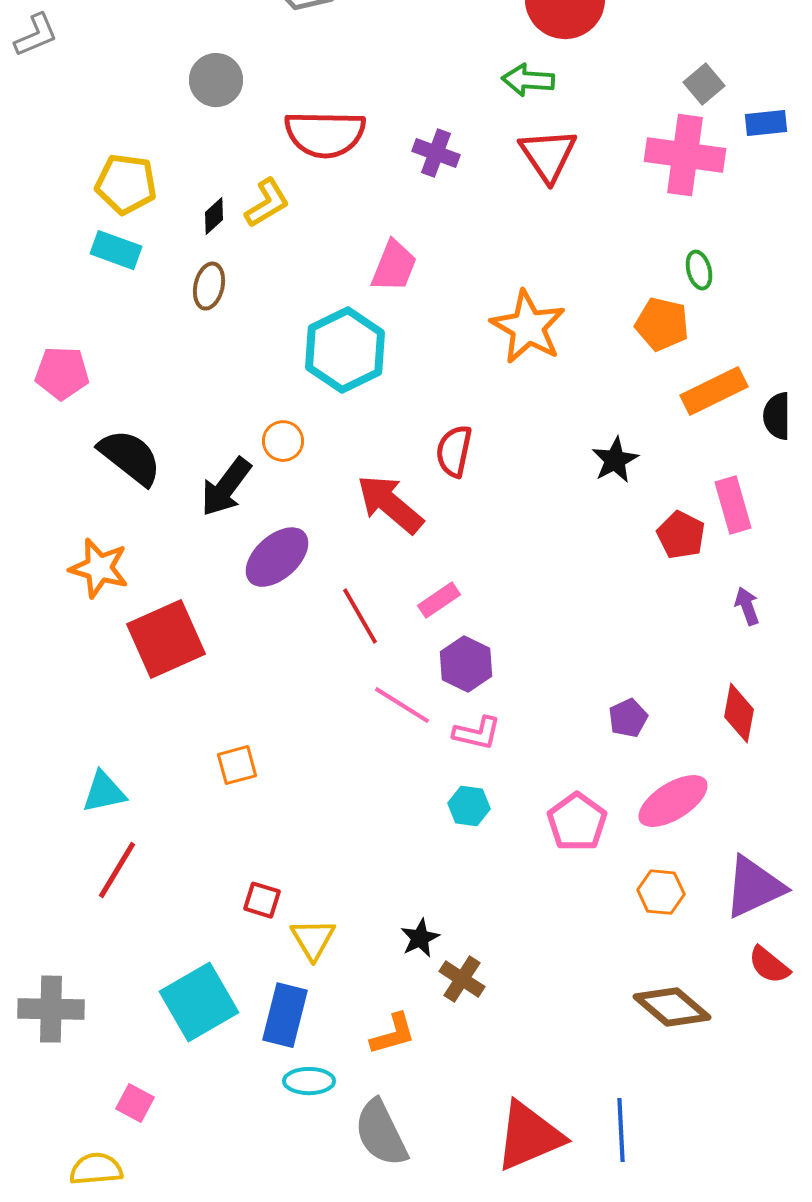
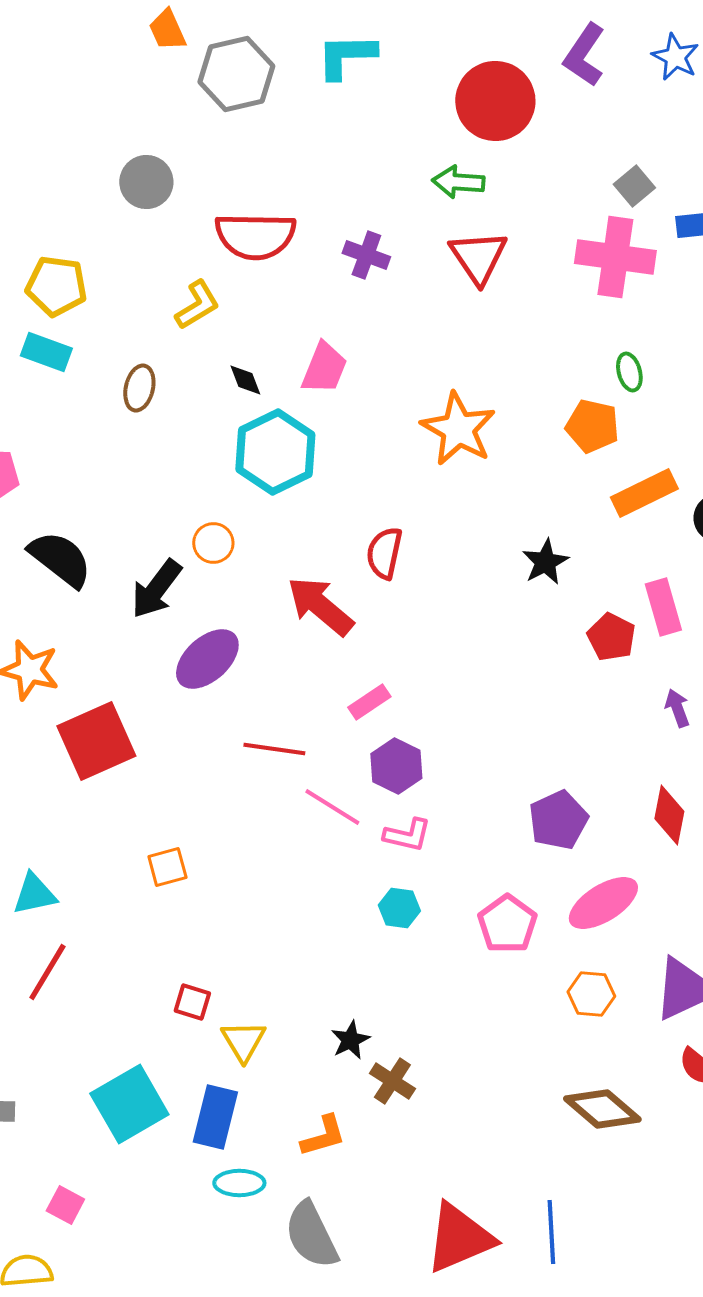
black diamond: (214, 216) -> (245, 380), moved, turned -69
red line: (360, 616) -> (274, 749), moved, turned -52
purple pentagon: (628, 718) -> (558, 820), size x1.5

